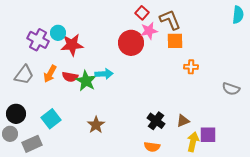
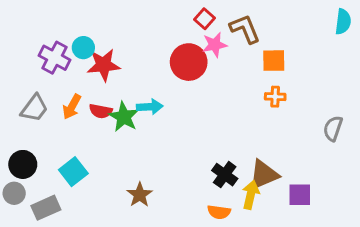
orange square: (175, 41) -> (274, 61), moved
gray semicircle: (231, 89) -> (333, 128), turned 90
brown triangle: (183, 121) -> (264, 175), size x1.6
brown star: (96, 125) -> (140, 195), moved
yellow arrow: (193, 142) -> (251, 195), moved

